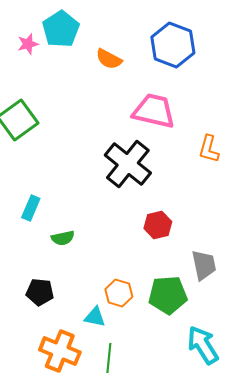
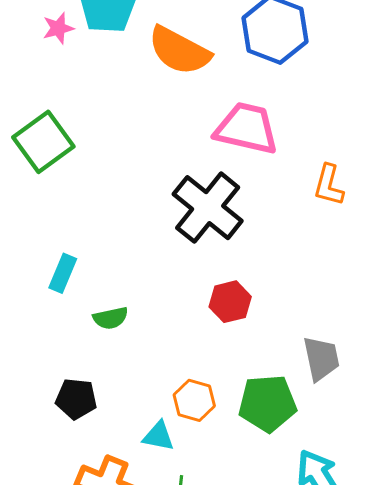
orange semicircle: (109, 59) -> (179, 51), size x1.6
red hexagon: (158, 225) -> (230, 302), moved

